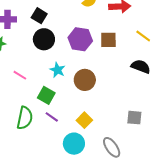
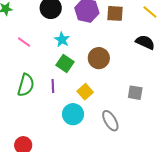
brown circle: (85, 80) -> (99, 58), moved
green square: (46, 95) -> (65, 63), moved
purple line: (52, 117) -> (53, 86), turned 48

